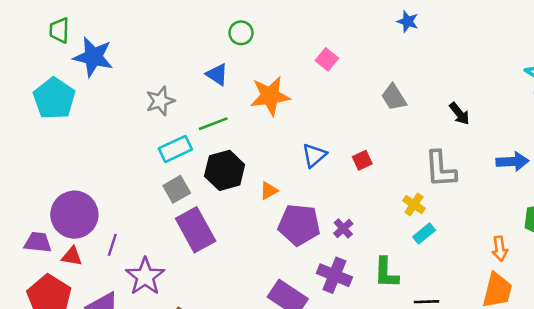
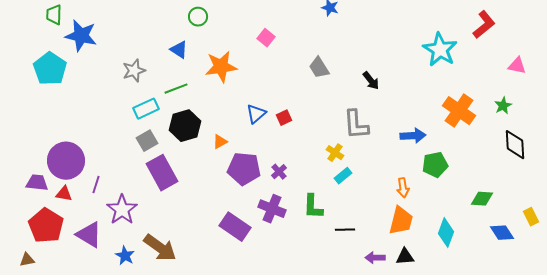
red square: (362, 160) -> (284, 118), moved
blue arrow: (512, 162) -> (413, 136), moved

